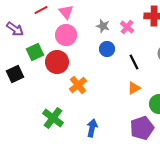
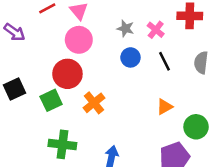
green square: (35, 52) -> (51, 100), moved
black line: (134, 62) -> (165, 61), moved
green cross: (53, 118) -> (62, 144), turned -30

